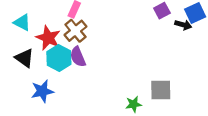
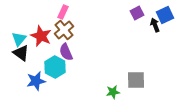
cyan triangle: (22, 22) -> (19, 39), moved, turned 42
black arrow: (183, 25) -> (155, 25), turned -128
cyan hexagon: (59, 58) -> (55, 67), moved

